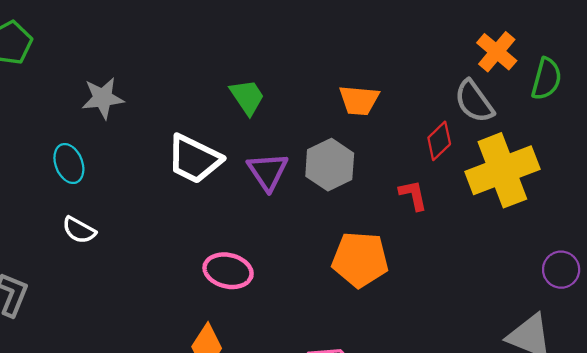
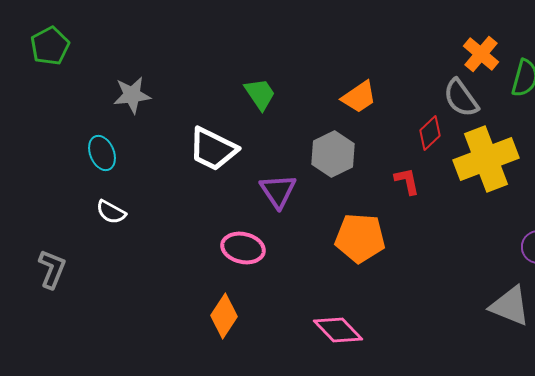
orange trapezoid: (359, 100) -> (359, 97), turned -39
purple triangle: (268, 171) -> (278, 191), moved

